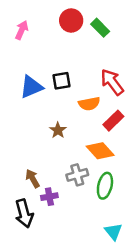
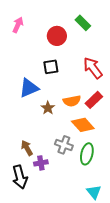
red circle: (71, 21) -> (57, 36), moved
blue triangle: (31, 87) -> (29, 88), moved
orange semicircle: (89, 104) -> (72, 101), moved
gray cross: (77, 175) -> (64, 145), turned 36

